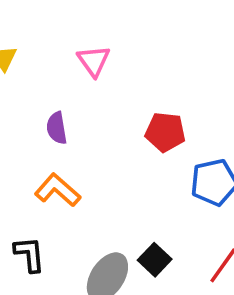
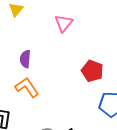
purple semicircle: (57, 128) -> (25, 59), moved

